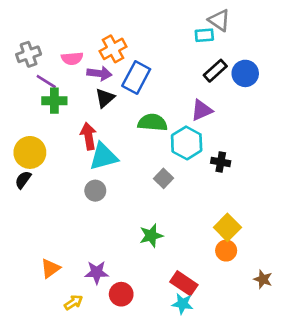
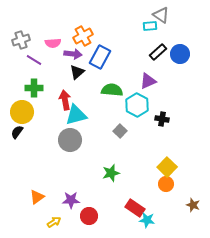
green cross: (54, 101) -> (34, 88), moved
gray circle: (95, 191) -> (70, 140), size x1.5
cyan star: (183, 304) -> (147, 220), moved

